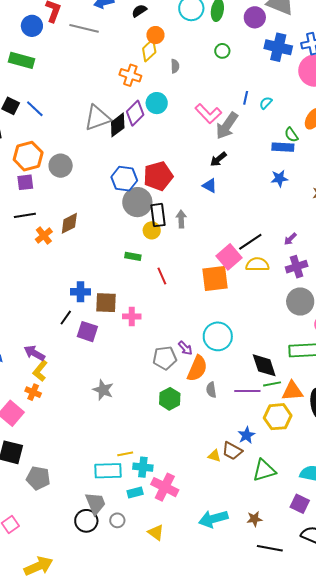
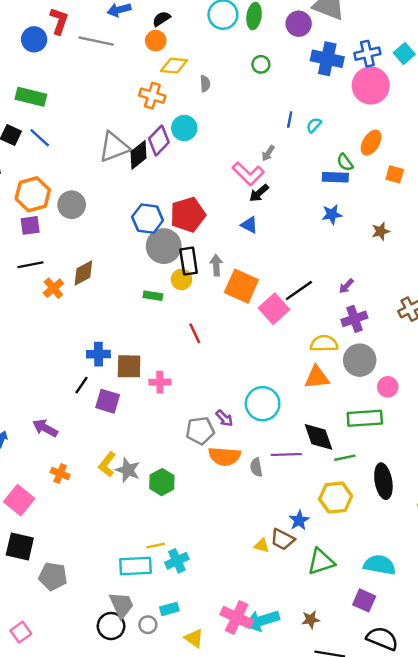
orange circle: (155, 35) -> (156, 41), moved
yellow diamond: (149, 50) -> (174, 66), turned 50
green rectangle: (22, 60) -> (31, 97), moved
pink L-shape: (208, 114) -> (248, 174), moved
gray arrow: (227, 126) -> (268, 153), size x0.5
green rectangle: (133, 256) -> (153, 296), moved
yellow semicircle: (257, 264) -> (324, 344), moved
orange square: (215, 278) -> (241, 286), moved, turned 32
orange semicircle: (197, 368) -> (225, 456), moved, turned 72
yellow L-shape: (40, 371) -> (107, 464), moved
green line: (272, 384) -> (345, 458), moved
purple line: (247, 391) -> (286, 454), moved
orange triangle: (292, 391) -> (317, 377), moved
orange cross: (33, 392) -> (60, 473), moved
green hexagon: (170, 399) -> (162, 482), moved
cyan cross: (143, 467) -> (177, 561), turned -30
pink cross: (165, 487) -> (237, 617), moved
cyan rectangle: (135, 492) -> (169, 609), moved

